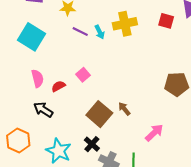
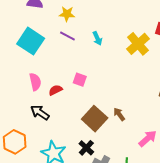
yellow cross: (125, 24) -> (138, 44), moved, turned -30
purple line: (80, 31) -> (67, 36), moved
pink square: (83, 75) -> (80, 80), turned -32

